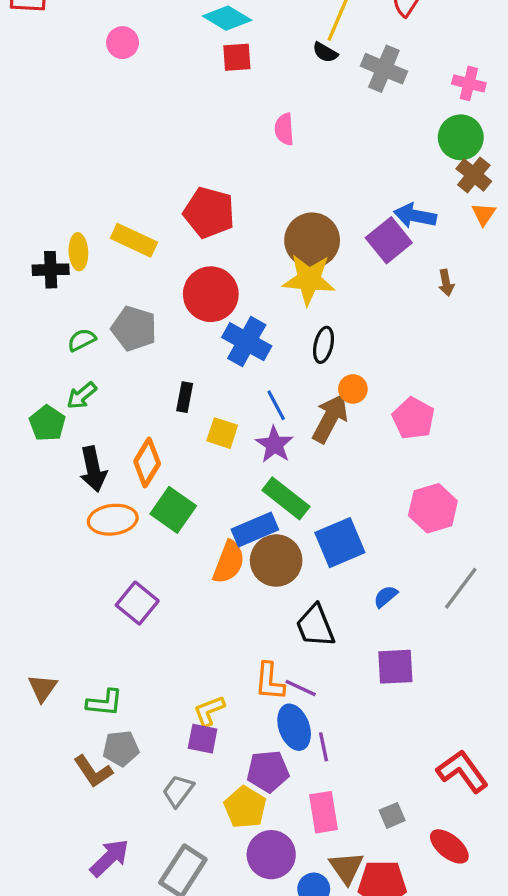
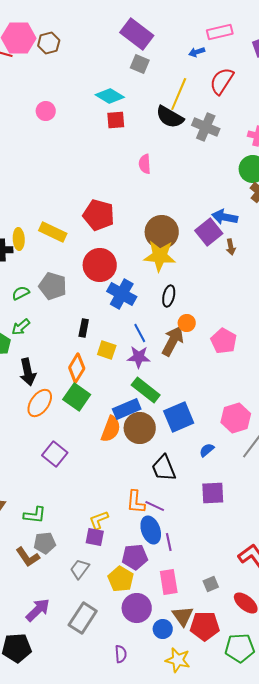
black semicircle: (325, 52) -> (170, 117), size x1.8
brown arrow: (446, 283) -> (231, 247), moved
purple star: (274, 445) -> (139, 357), turned -30
orange diamond: (147, 462) -> (77, 368), moved
pink hexagon: (433, 508) -> (236, 418), moved
orange ellipse: (113, 520) -> (40, 403), turned -48

